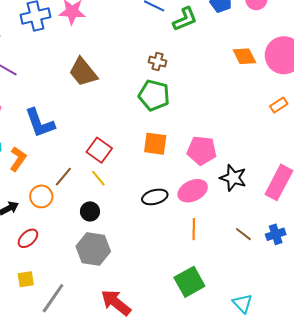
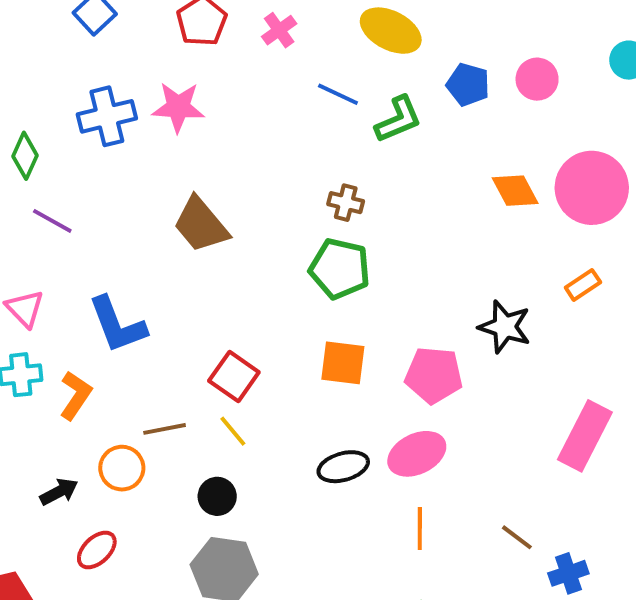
brown line: (63, 177) -> (165, 429), turned 40
black star: (233, 178) -> (505, 327), moved
blue cross: (276, 234) -> (568, 573), moved

